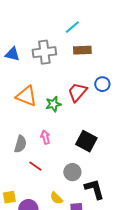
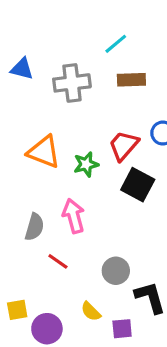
blue triangle: (12, 54) -> (22, 69), moved
pink arrow: (45, 137) -> (74, 216), size x1.5
black square: (86, 141) -> (138, 185), moved

